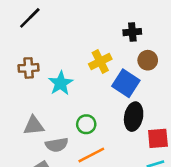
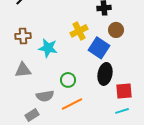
cyan star: (61, 83) -> (48, 48), turned -30
gray triangle: (34, 126) -> (23, 70), moved

